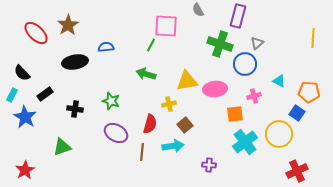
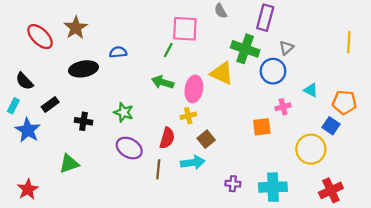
yellow triangle: (187, 81) -> (222, 73), moved, turned 35
pink ellipse: (215, 89) -> (194, 89), moved, turned -75
cyan cross: (245, 142) -> (273, 187), moved, turned 35

